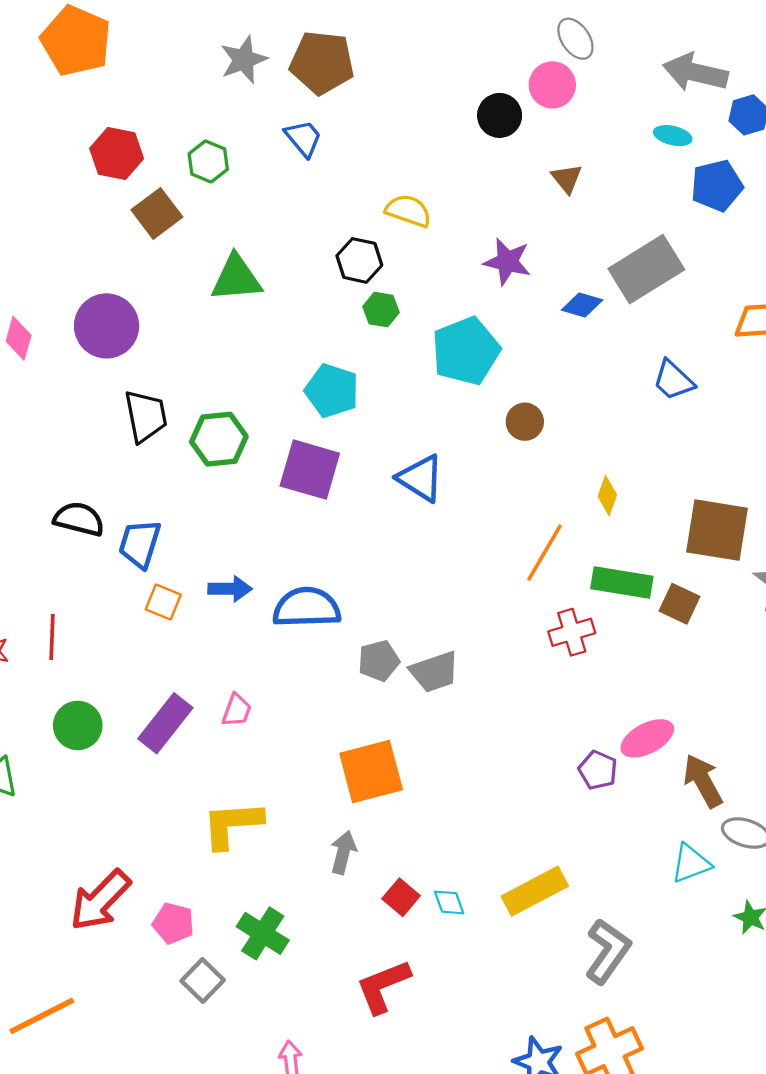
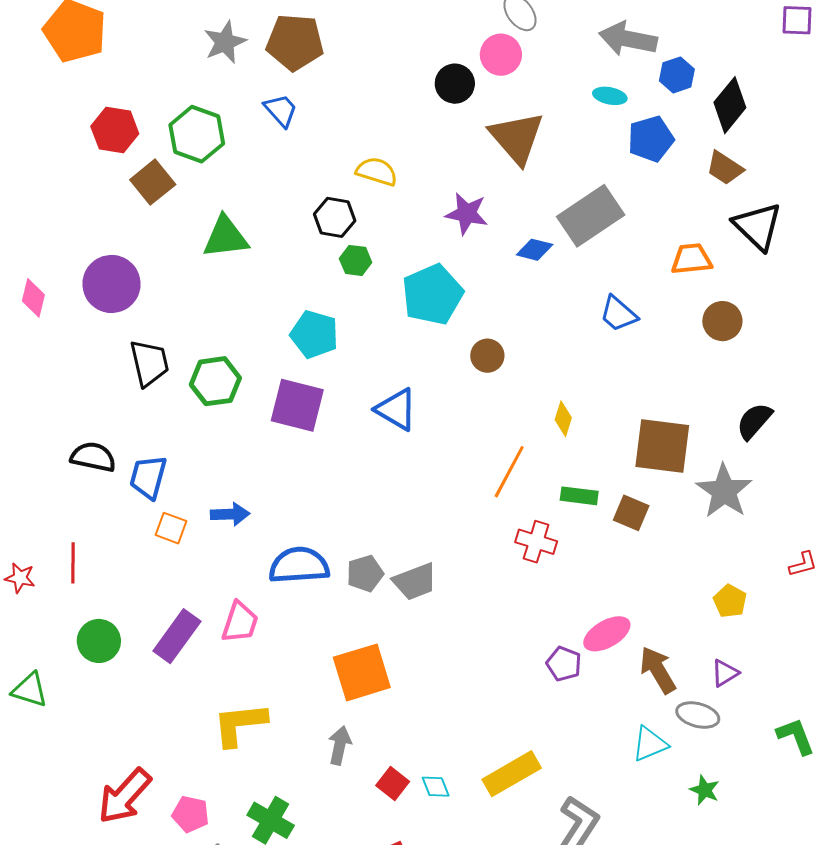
green hexagon: (208, 162) -> (197, 134), size x1.5
brown triangle: (567, 179) -> (517, 138), size x2.0
green rectangle: (622, 583) -> (579, 496), size x0.7
blue semicircle: (307, 607) -> (299, 565), moved
red cross: (572, 632) -> (536, 542), turned 36
pink trapezoid: (237, 710) -> (240, 622), size x1.4

